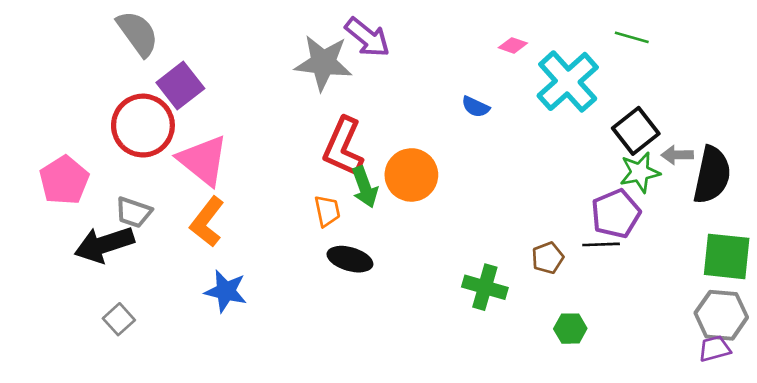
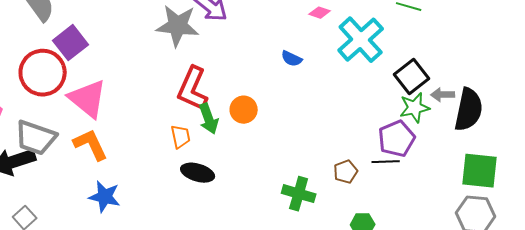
orange circle: (411, 175) -> (244, 110), size x0.7
gray trapezoid: (134, 212) -> (36, 138), size x1.5
orange L-shape: (207, 222) -> (91, 145), turned 117

